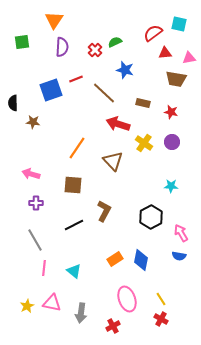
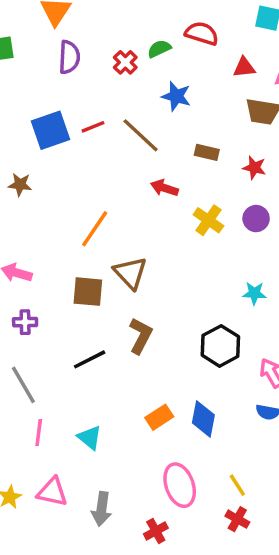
red semicircle: (153, 33) -> (202, 33), moved, turned 54
red line: (76, 79) -> (93, 127), moved
red arrow: (118, 124) -> (164, 188), size x0.7
brown triangle: (113, 161) -> (130, 273), moved

